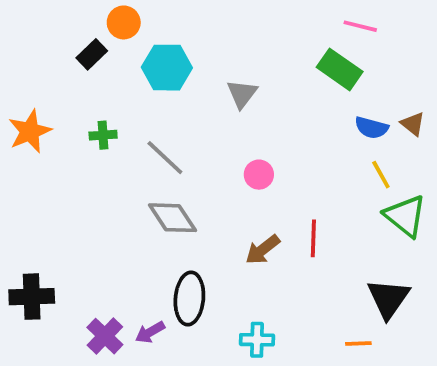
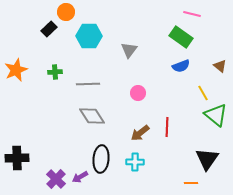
blue semicircle: (372, 128) -> (181, 66), moved, turned -36
gray line: (165, 158) -> (88, 84), turned -45
cyan cross: (257, 340) -> (135, 162), moved

